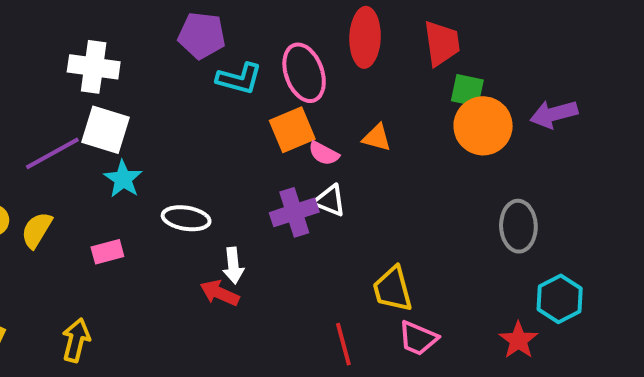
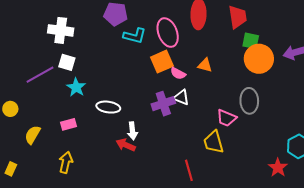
white square: (105, 130) -> (67, 62), size x0.7
gray ellipse: (518, 226) -> (249, 101), moved
yellow semicircle: (37, 230) -> (33, 135), moved
pink trapezoid: (418, 338) -> (226, 118), moved
yellow arrow: (76, 340) -> (66, 162), moved

